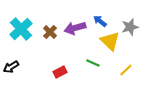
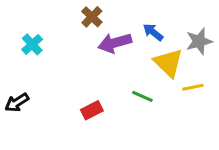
cyan cross: (21, 29) -> (32, 44), size x0.6
brown cross: (50, 32) -> (92, 17), moved
yellow line: (126, 70) -> (193, 87), moved, turned 32

